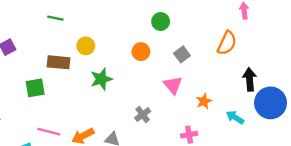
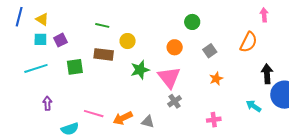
green line: (55, 18) -> (102, 25), moved
pink triangle: (173, 85) -> (169, 77), moved, size x1.4
green square: (35, 88) -> (75, 67), moved
orange star: (204, 101) -> (216, 79), moved

